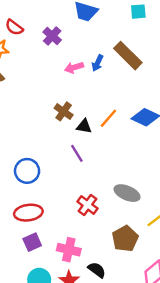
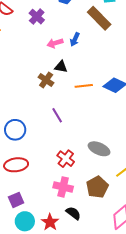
brown rectangle: (128, 56) -> (99, 18), moved
orange line: (108, 118) -> (84, 86), turned 42
black triangle: (84, 126) -> (61, 67), moved
purple square: (32, 242) -> (16, 200), moved
pink cross: (69, 250) -> (63, 187), moved

